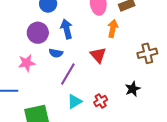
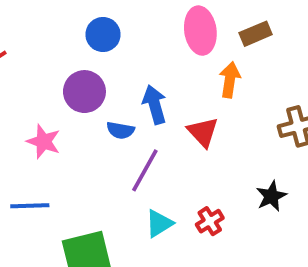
blue arrow: (67, 29) -> (155, 105), moved
pink star: (27, 63) -> (44, 142), moved, turned 30

